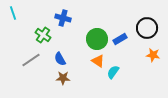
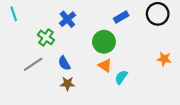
blue cross: (63, 18) -> (67, 19), turned 35
black circle: (147, 28) -> (158, 14), moved
blue rectangle: (120, 39) -> (121, 17), moved

